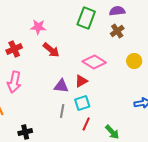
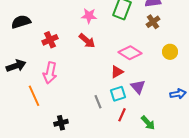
pink star: (38, 27) -> (89, 16), moved
purple triangle: (61, 86) -> (138, 87), moved, turned 42
gray line: (62, 111) -> (98, 102), turned -32

